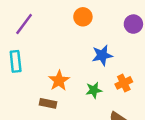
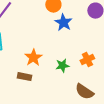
blue star: (102, 55) -> (63, 23), moved, turned -30

